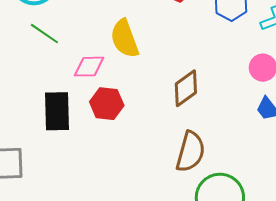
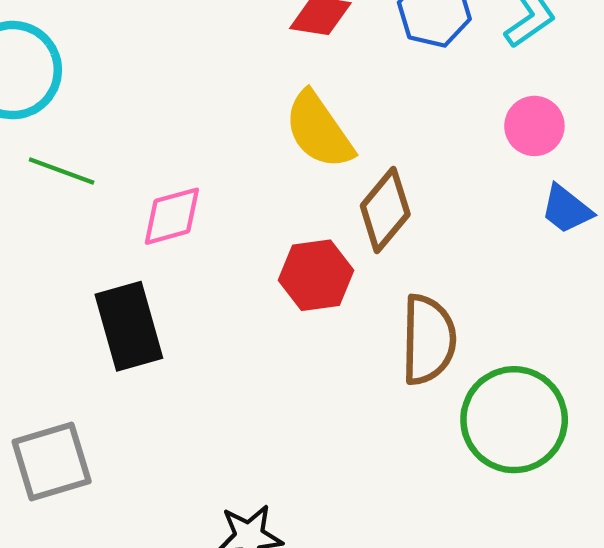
yellow semicircle: (125, 39) -> (319, 130), moved
red hexagon: (107, 104) -> (316, 275), moved

